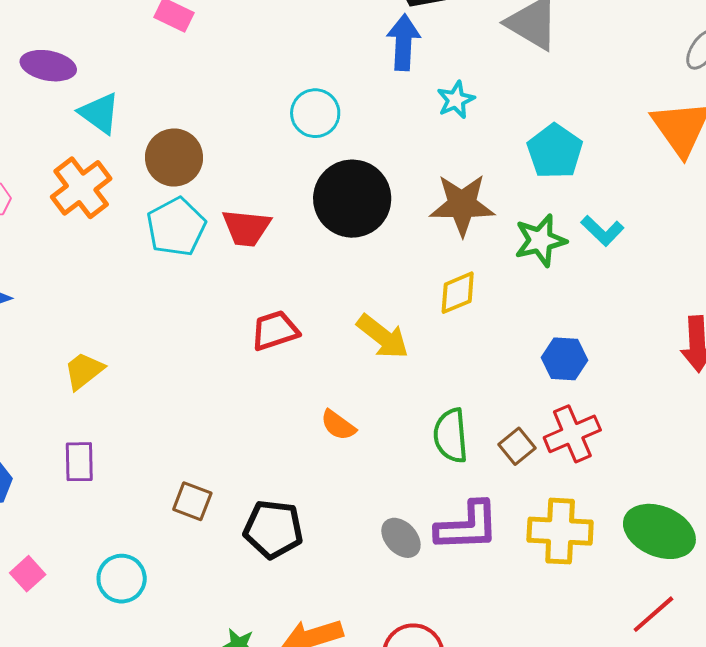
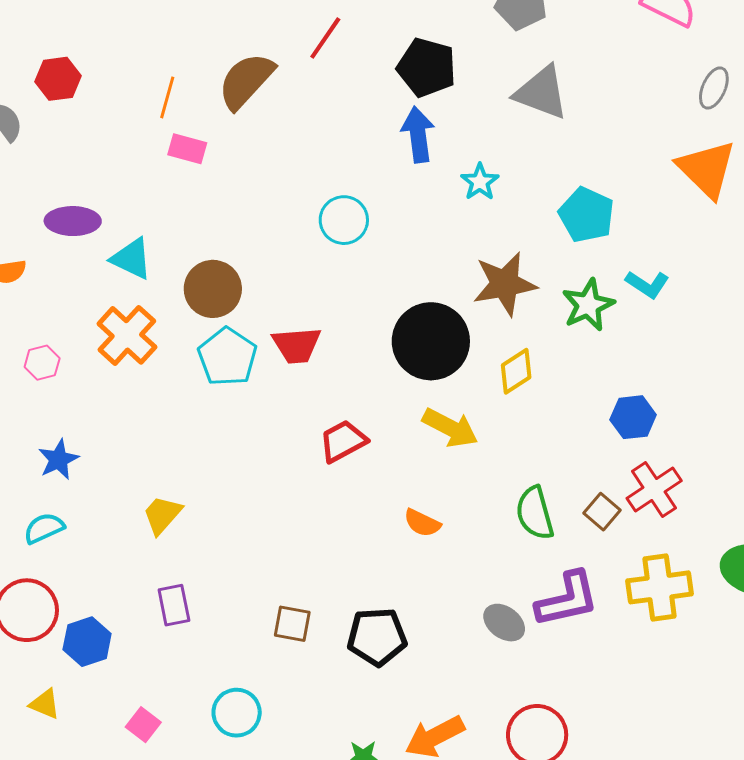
black circle: (352, 199) -> (431, 341), moved

